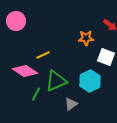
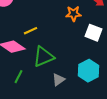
cyan hexagon: (90, 81) -> (88, 71), moved
green line: (36, 94) -> (18, 77), moved

